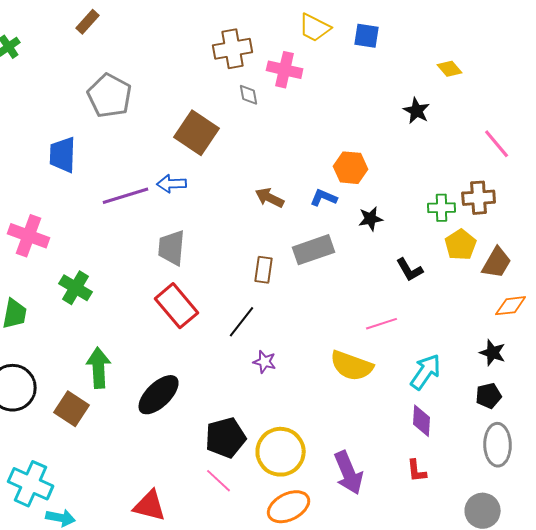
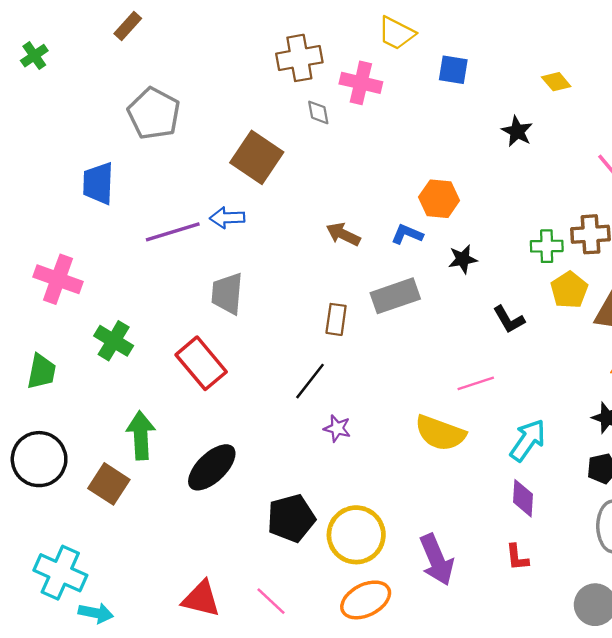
blue square: (367, 36) -> (453, 70), moved
red rectangle: (177, 306) -> (201, 363), moved
pink line: (219, 481) -> (271, 601), moved

